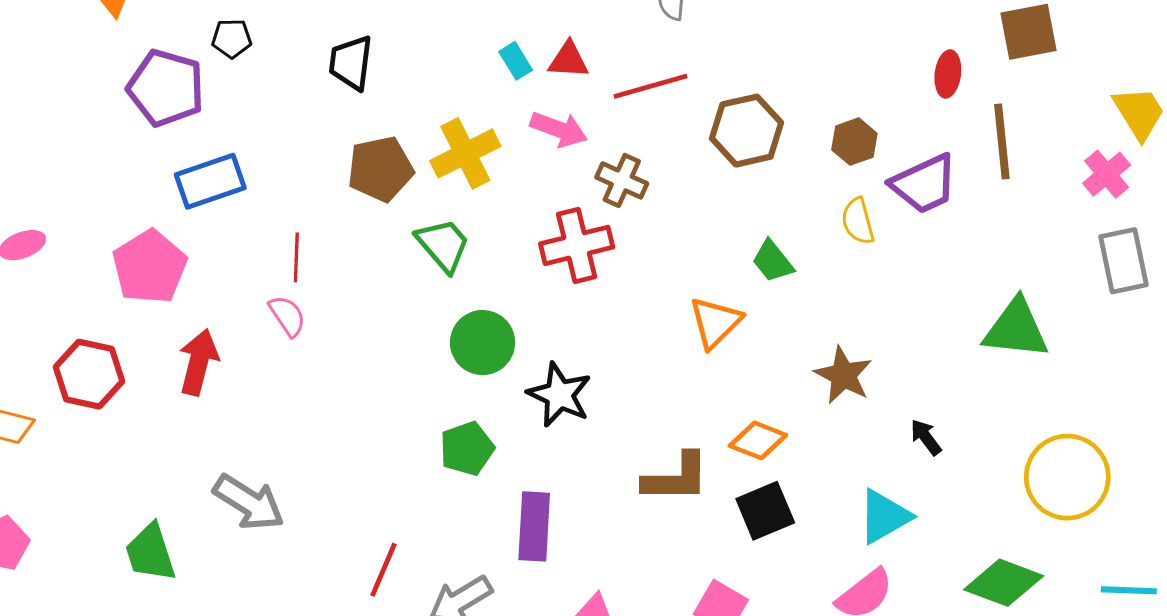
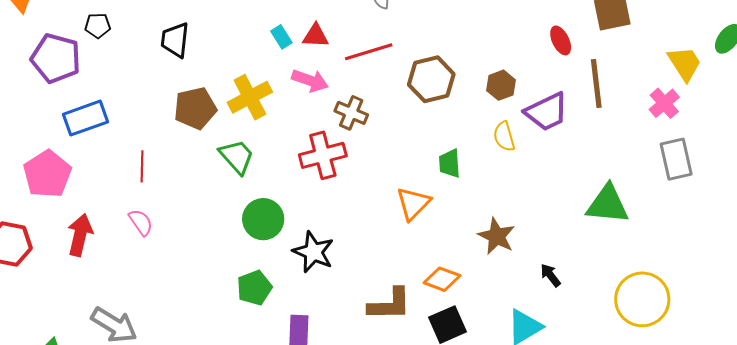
red ellipse: (948, 74) -> (561, 40), turned -32
green trapezoid: (773, 261) -> (450, 163), turned 36
pink semicircle: (287, 316) -> (141, 222), moved

